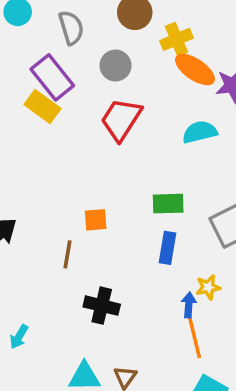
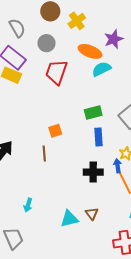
orange ellipse: (195, 69) -> (90, 51), moved
black cross: (102, 306) -> (93, 172), moved

